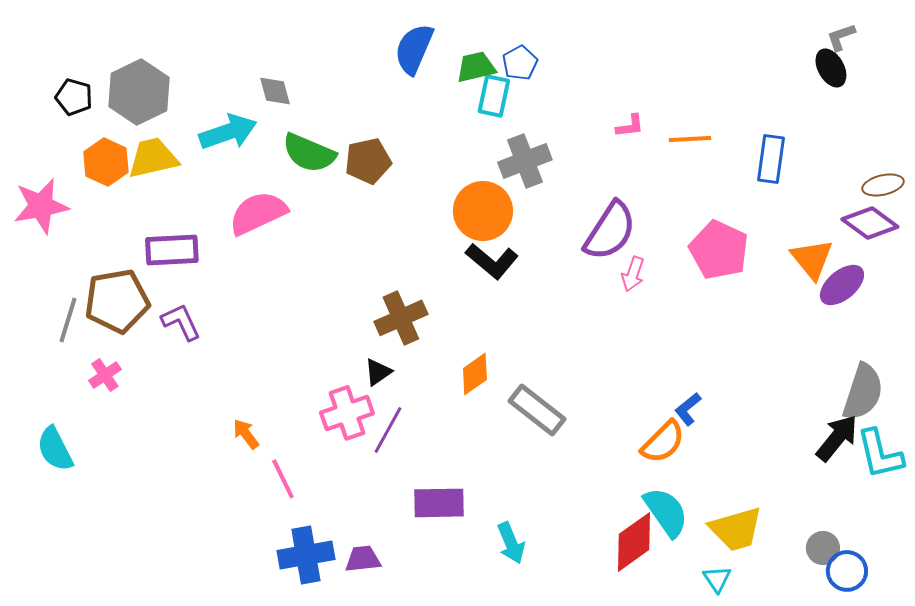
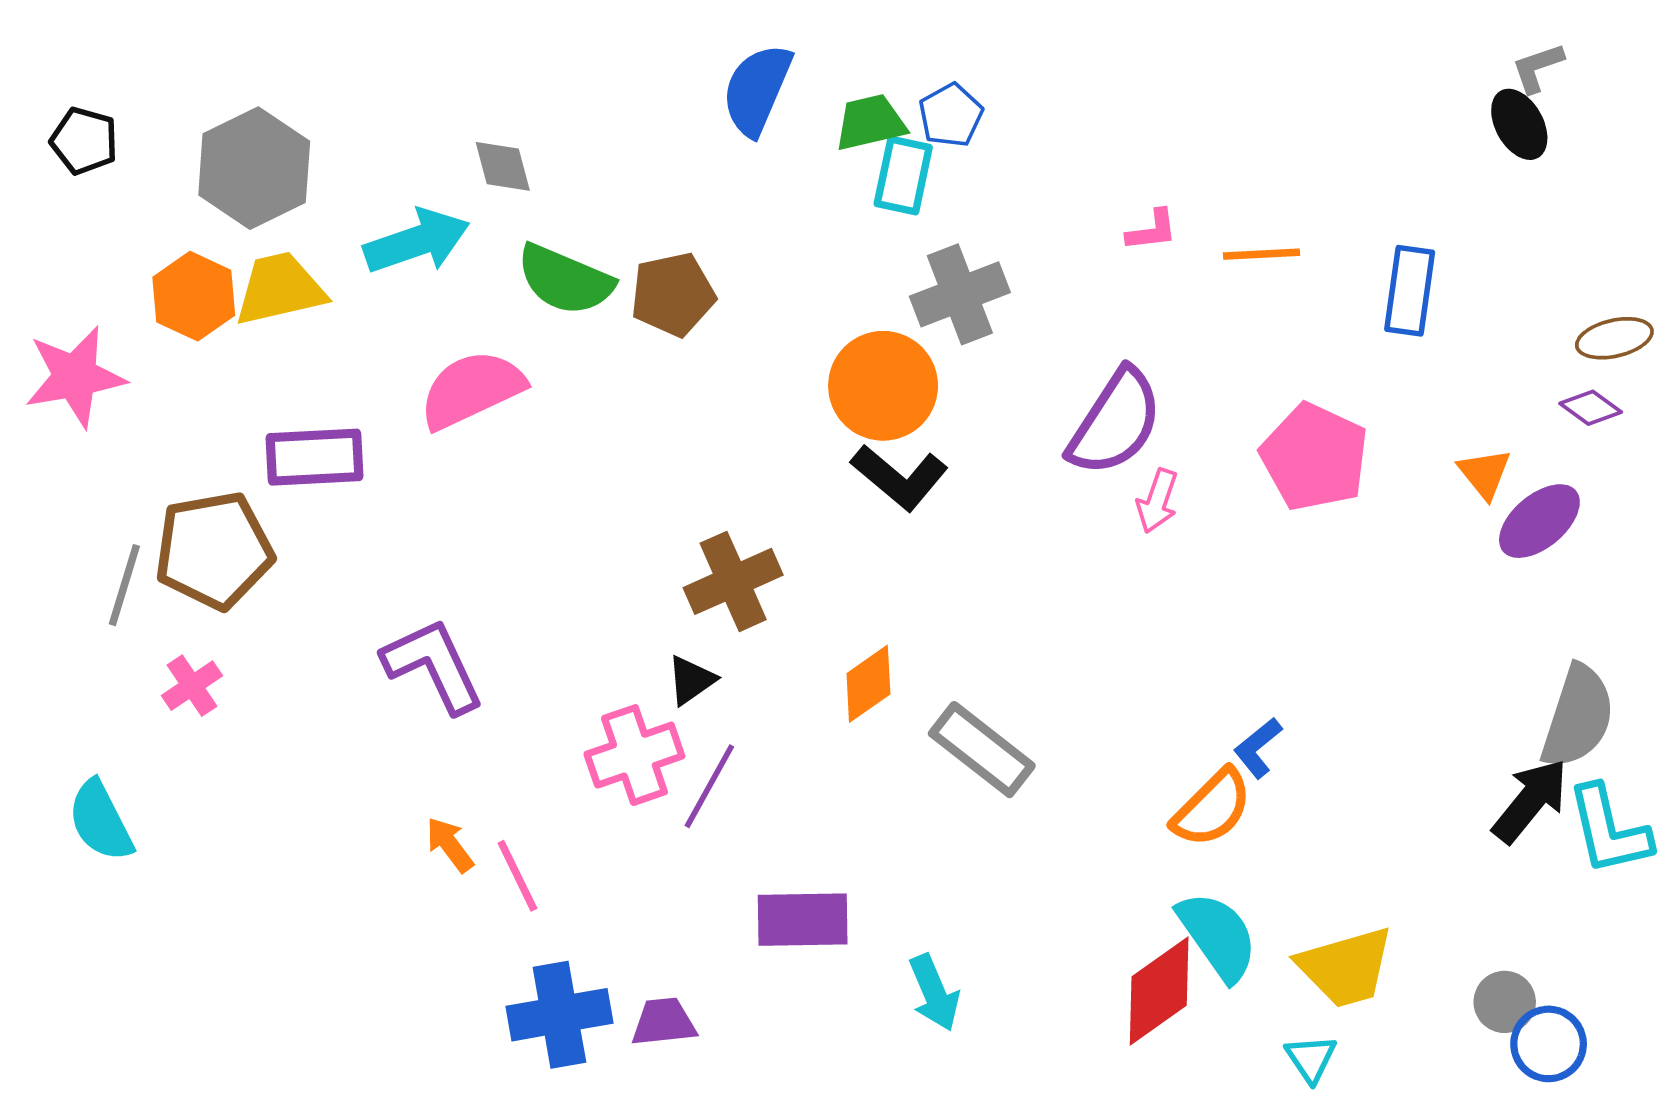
black pentagon: (74, 97) -> (84, 141), moved
purple diamond: (870, 223) -> (1591, 408), size x0.6
orange triangle: (812, 259) -> (1485, 474), size x0.7
purple L-shape: (181, 322) -> (433, 666), moved, size x1.4
orange arrow: (246, 434) -> (450, 845), moved

